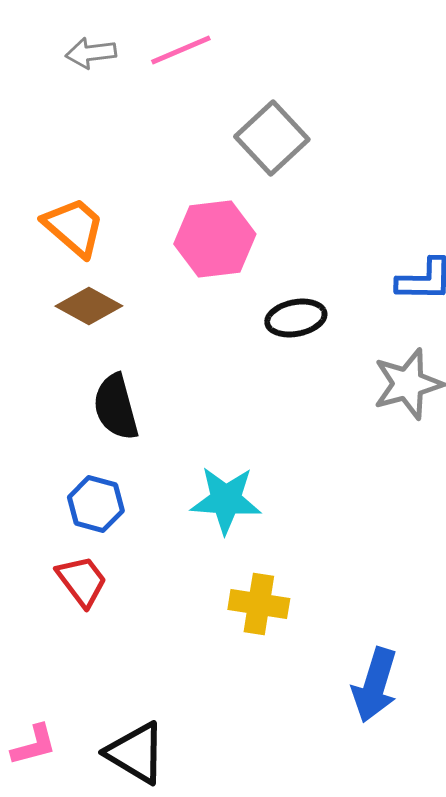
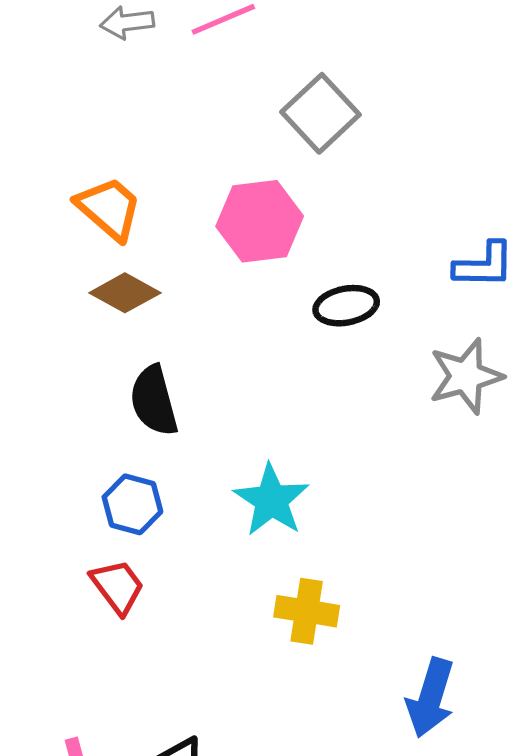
cyan star: (226, 500) -> (271, 500), turned 30

